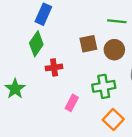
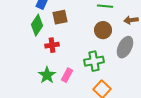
brown square: (88, 44) -> (60, 17), moved
green star: (15, 89) -> (47, 75), moved

